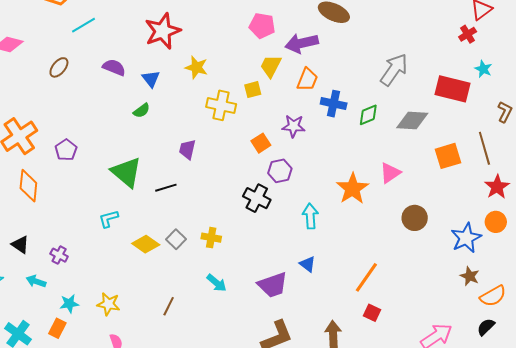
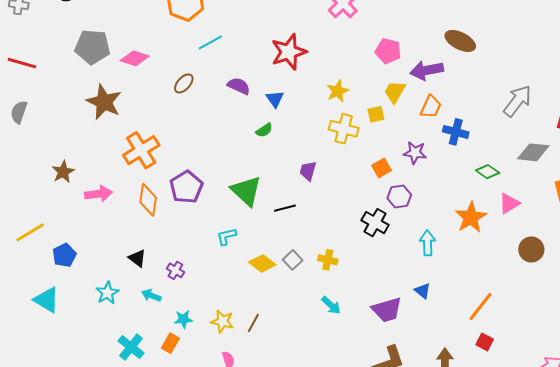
yellow star: (196, 67) -> (338, 91), moved, turned 30
green diamond: (368, 115) -> (488, 172), moved, turned 55
purple pentagon: (66, 150) -> (186, 187), moved, size x1.5
brown line: (169, 306) -> (253, 323), moved

